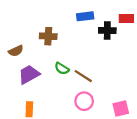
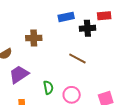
green semicircle: (62, 68) -> (48, 88), moved, turned -128
brown line: (83, 76) -> (77, 59), moved

